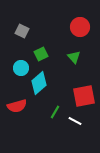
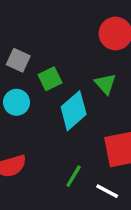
gray square: (22, 31) -> (18, 60), moved
cyan diamond: (39, 83) -> (74, 111), moved

